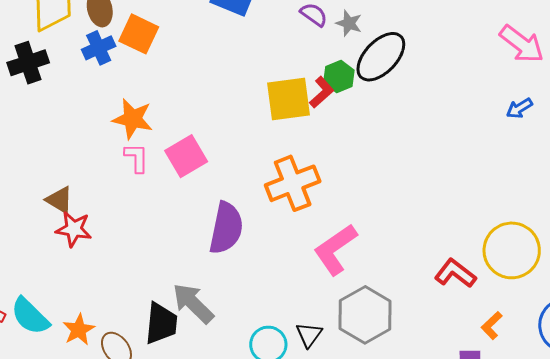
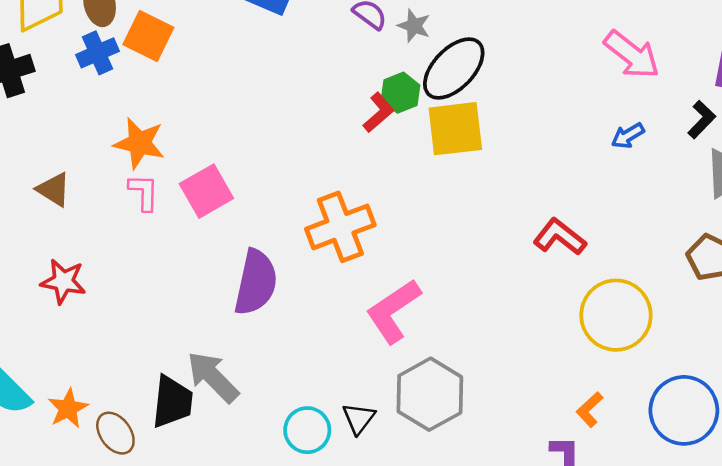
yellow square: (289, 99) -> (455, 129), moved
brown triangle: (59, 200) -> (54, 189), moved
red L-shape: (455, 273) -> (560, 237), moved

